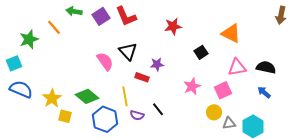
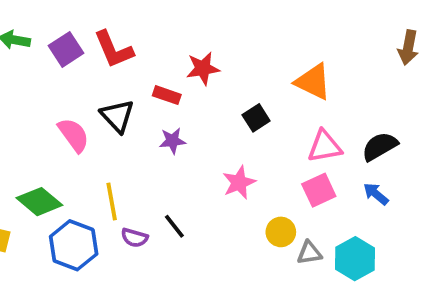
black semicircle: (266, 67) -> (380, 146), turned -42
red rectangle: (142, 77) -> (167, 95), moved
pink square: (223, 90) -> (319, 190), moved

